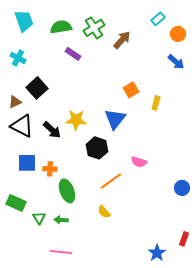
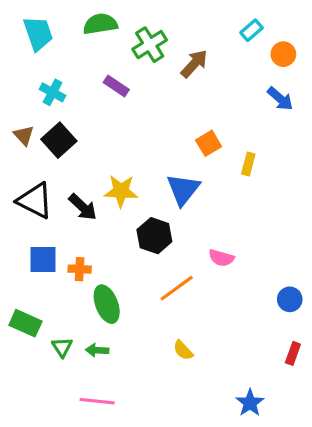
green semicircle: (61, 27) -> (100, 24), moved
cyan cross: (18, 58) -> (53, 92), moved
brown triangle: (15, 102) -> (24, 135), moved, turned -48
yellow semicircle: (104, 212) -> (183, 350), moved
red rectangle: (184, 239) -> (293, 353), moved

